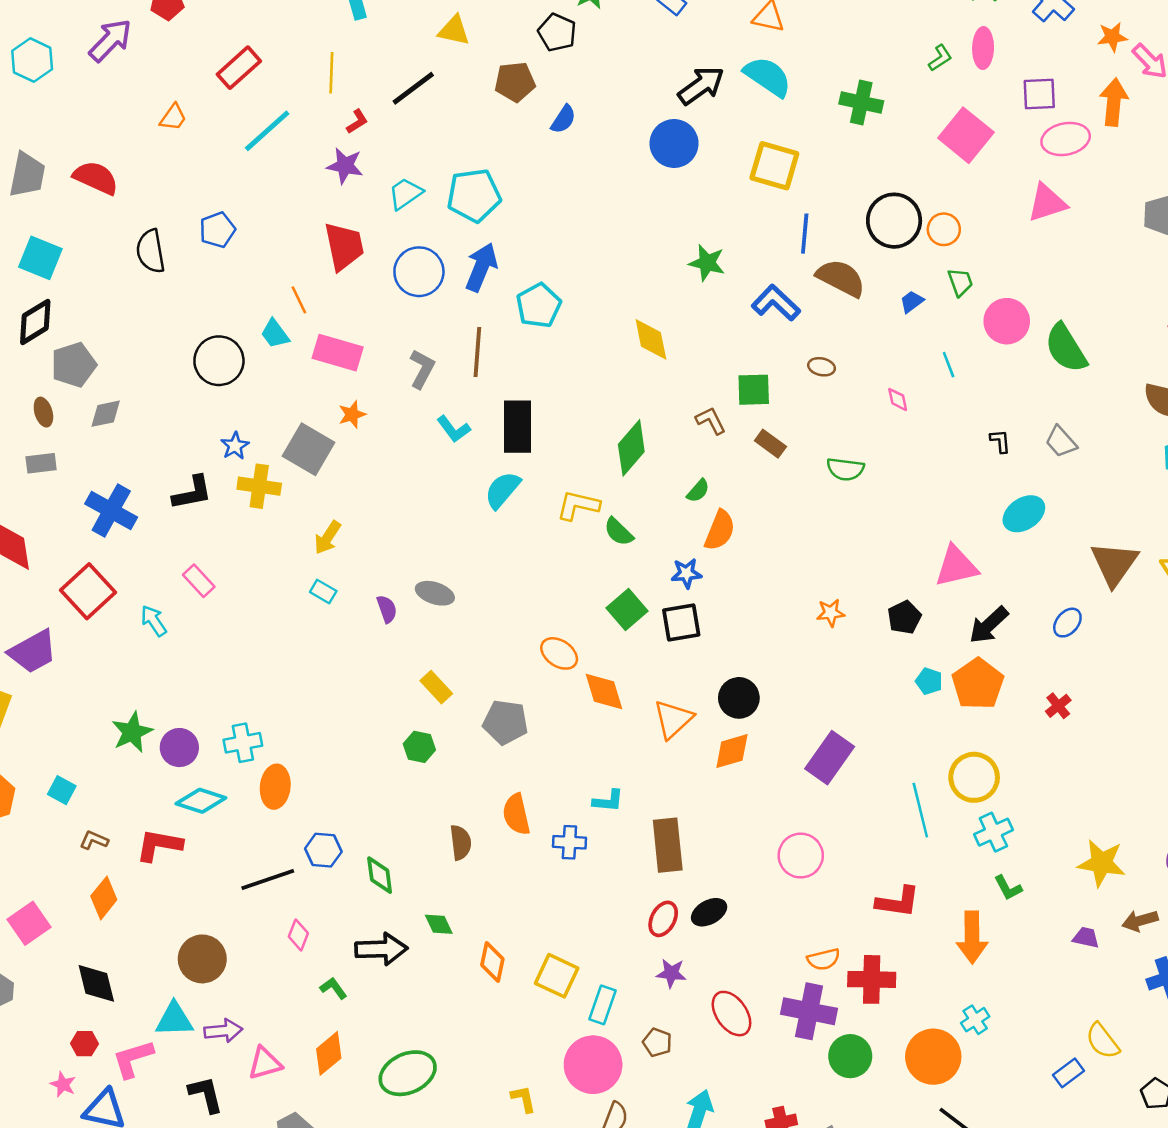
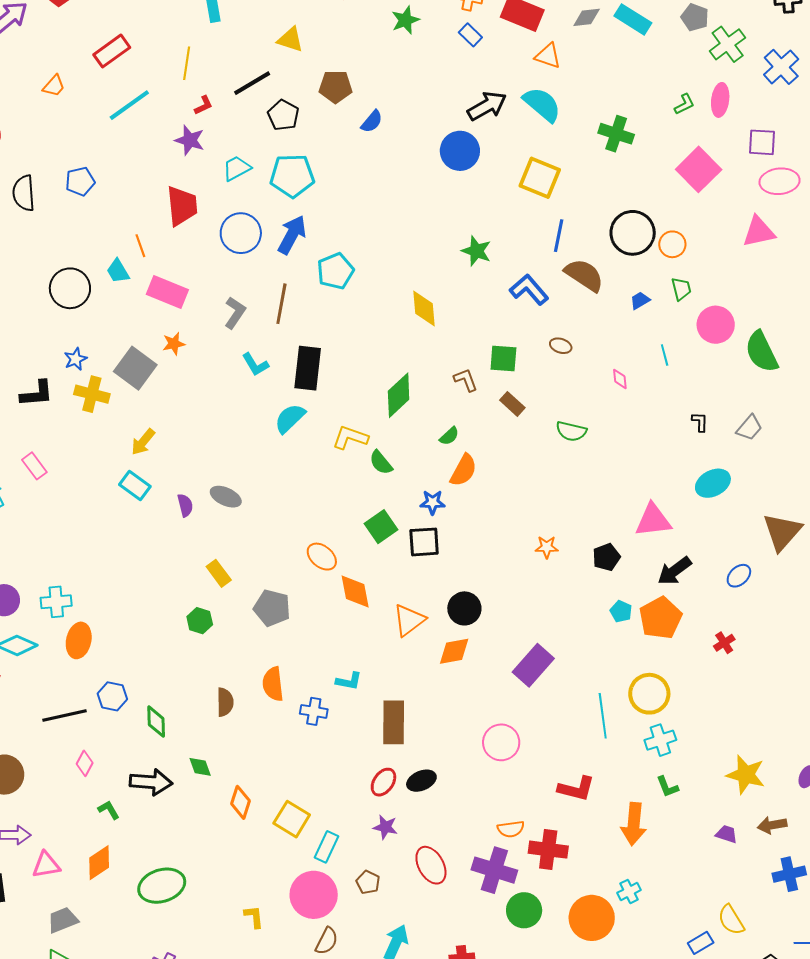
black pentagon: (557, 32) -> (283, 115), moved
gray trapezoid: (1061, 442) -> (749, 428), turned -104
cyan rectangle: (323, 591) -> (135, 485), size x1.4

